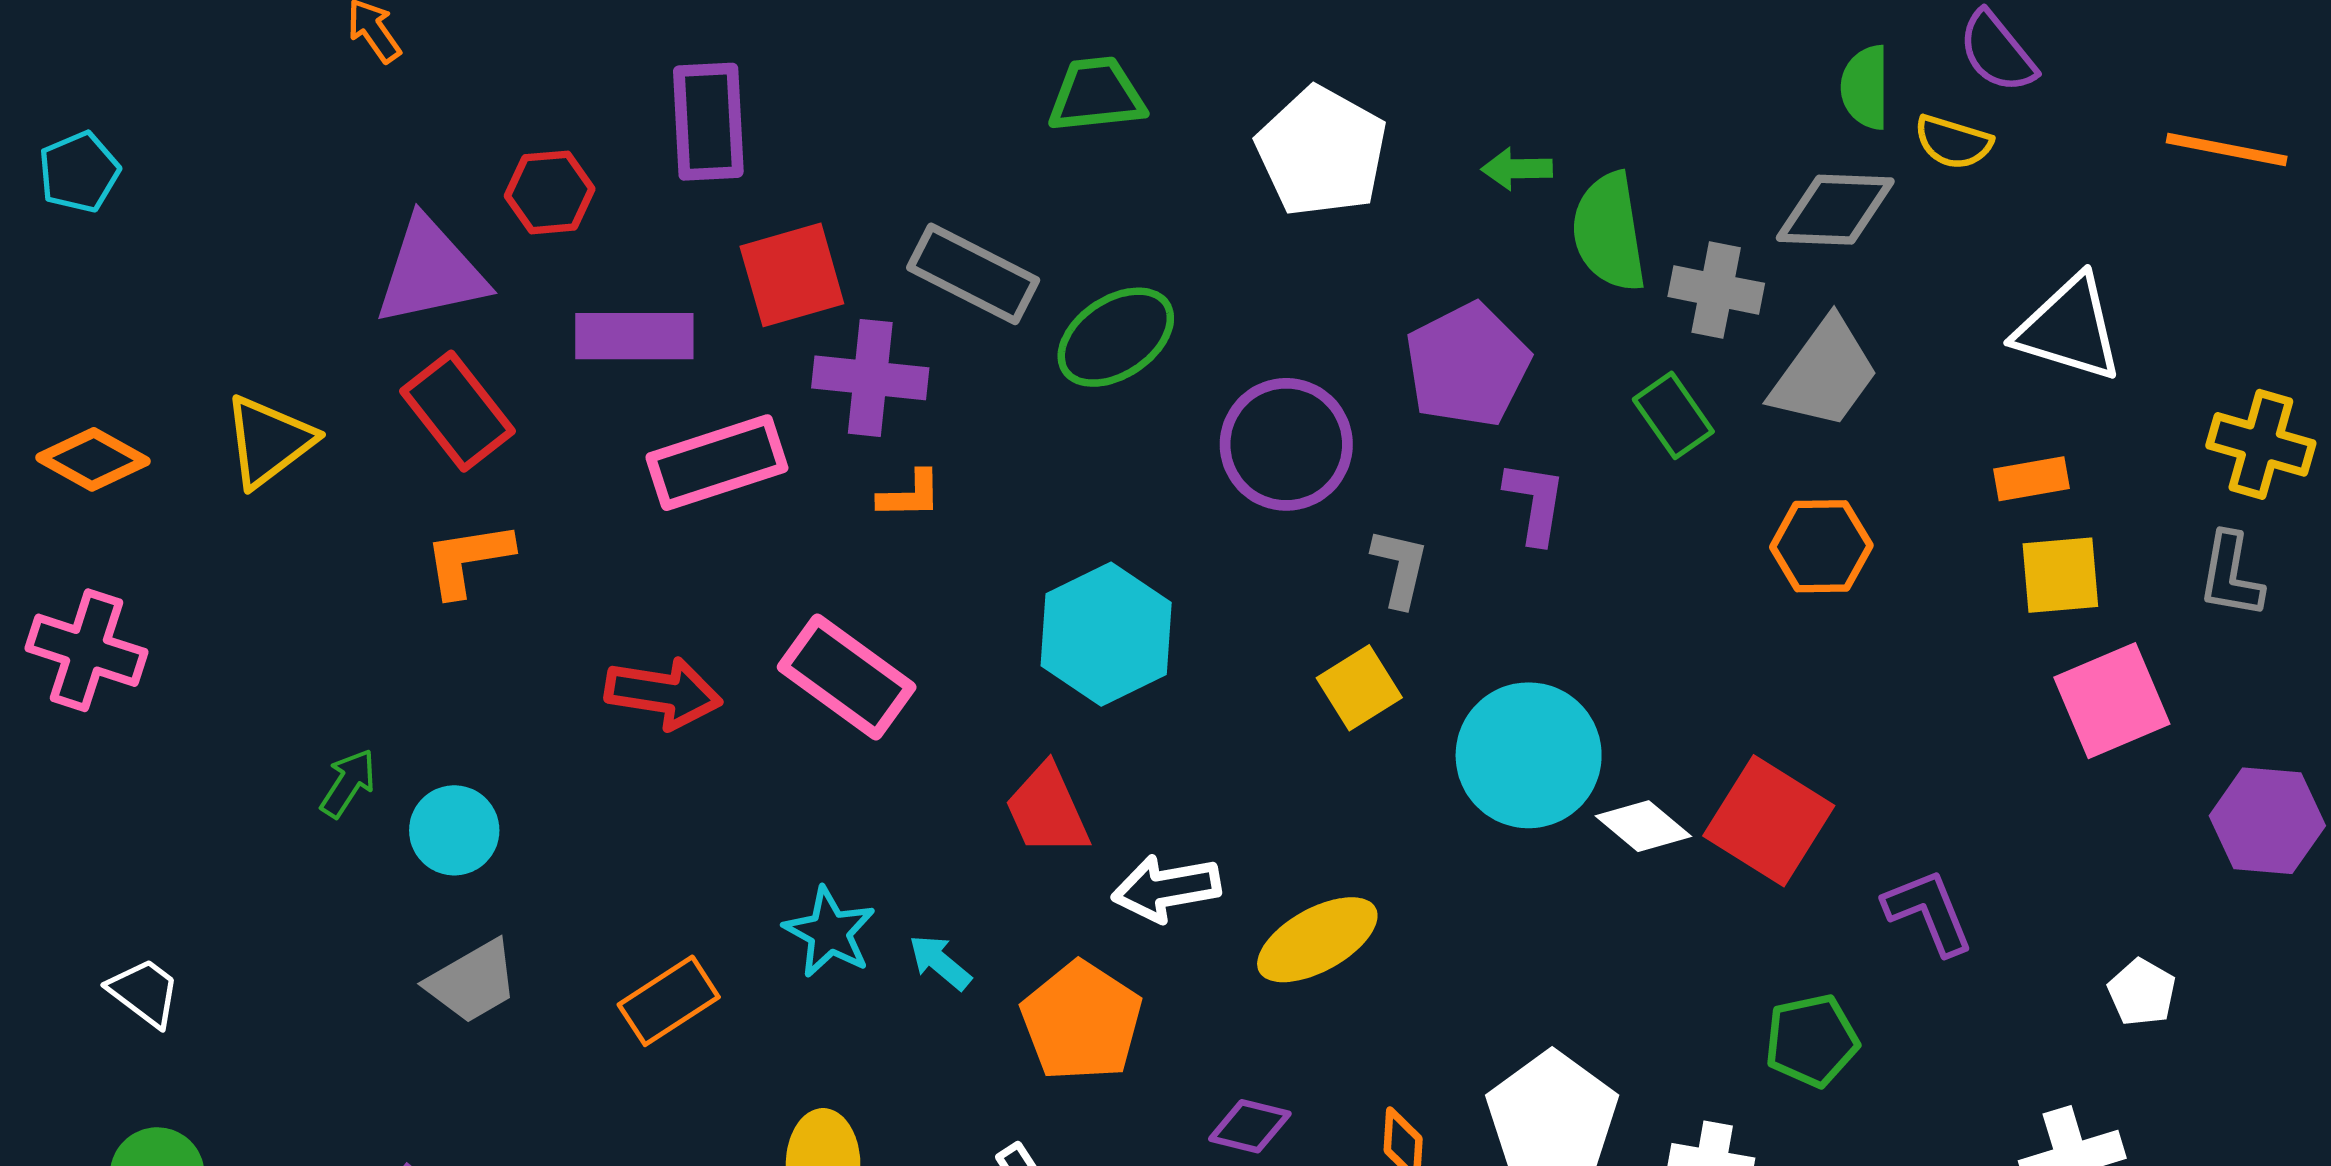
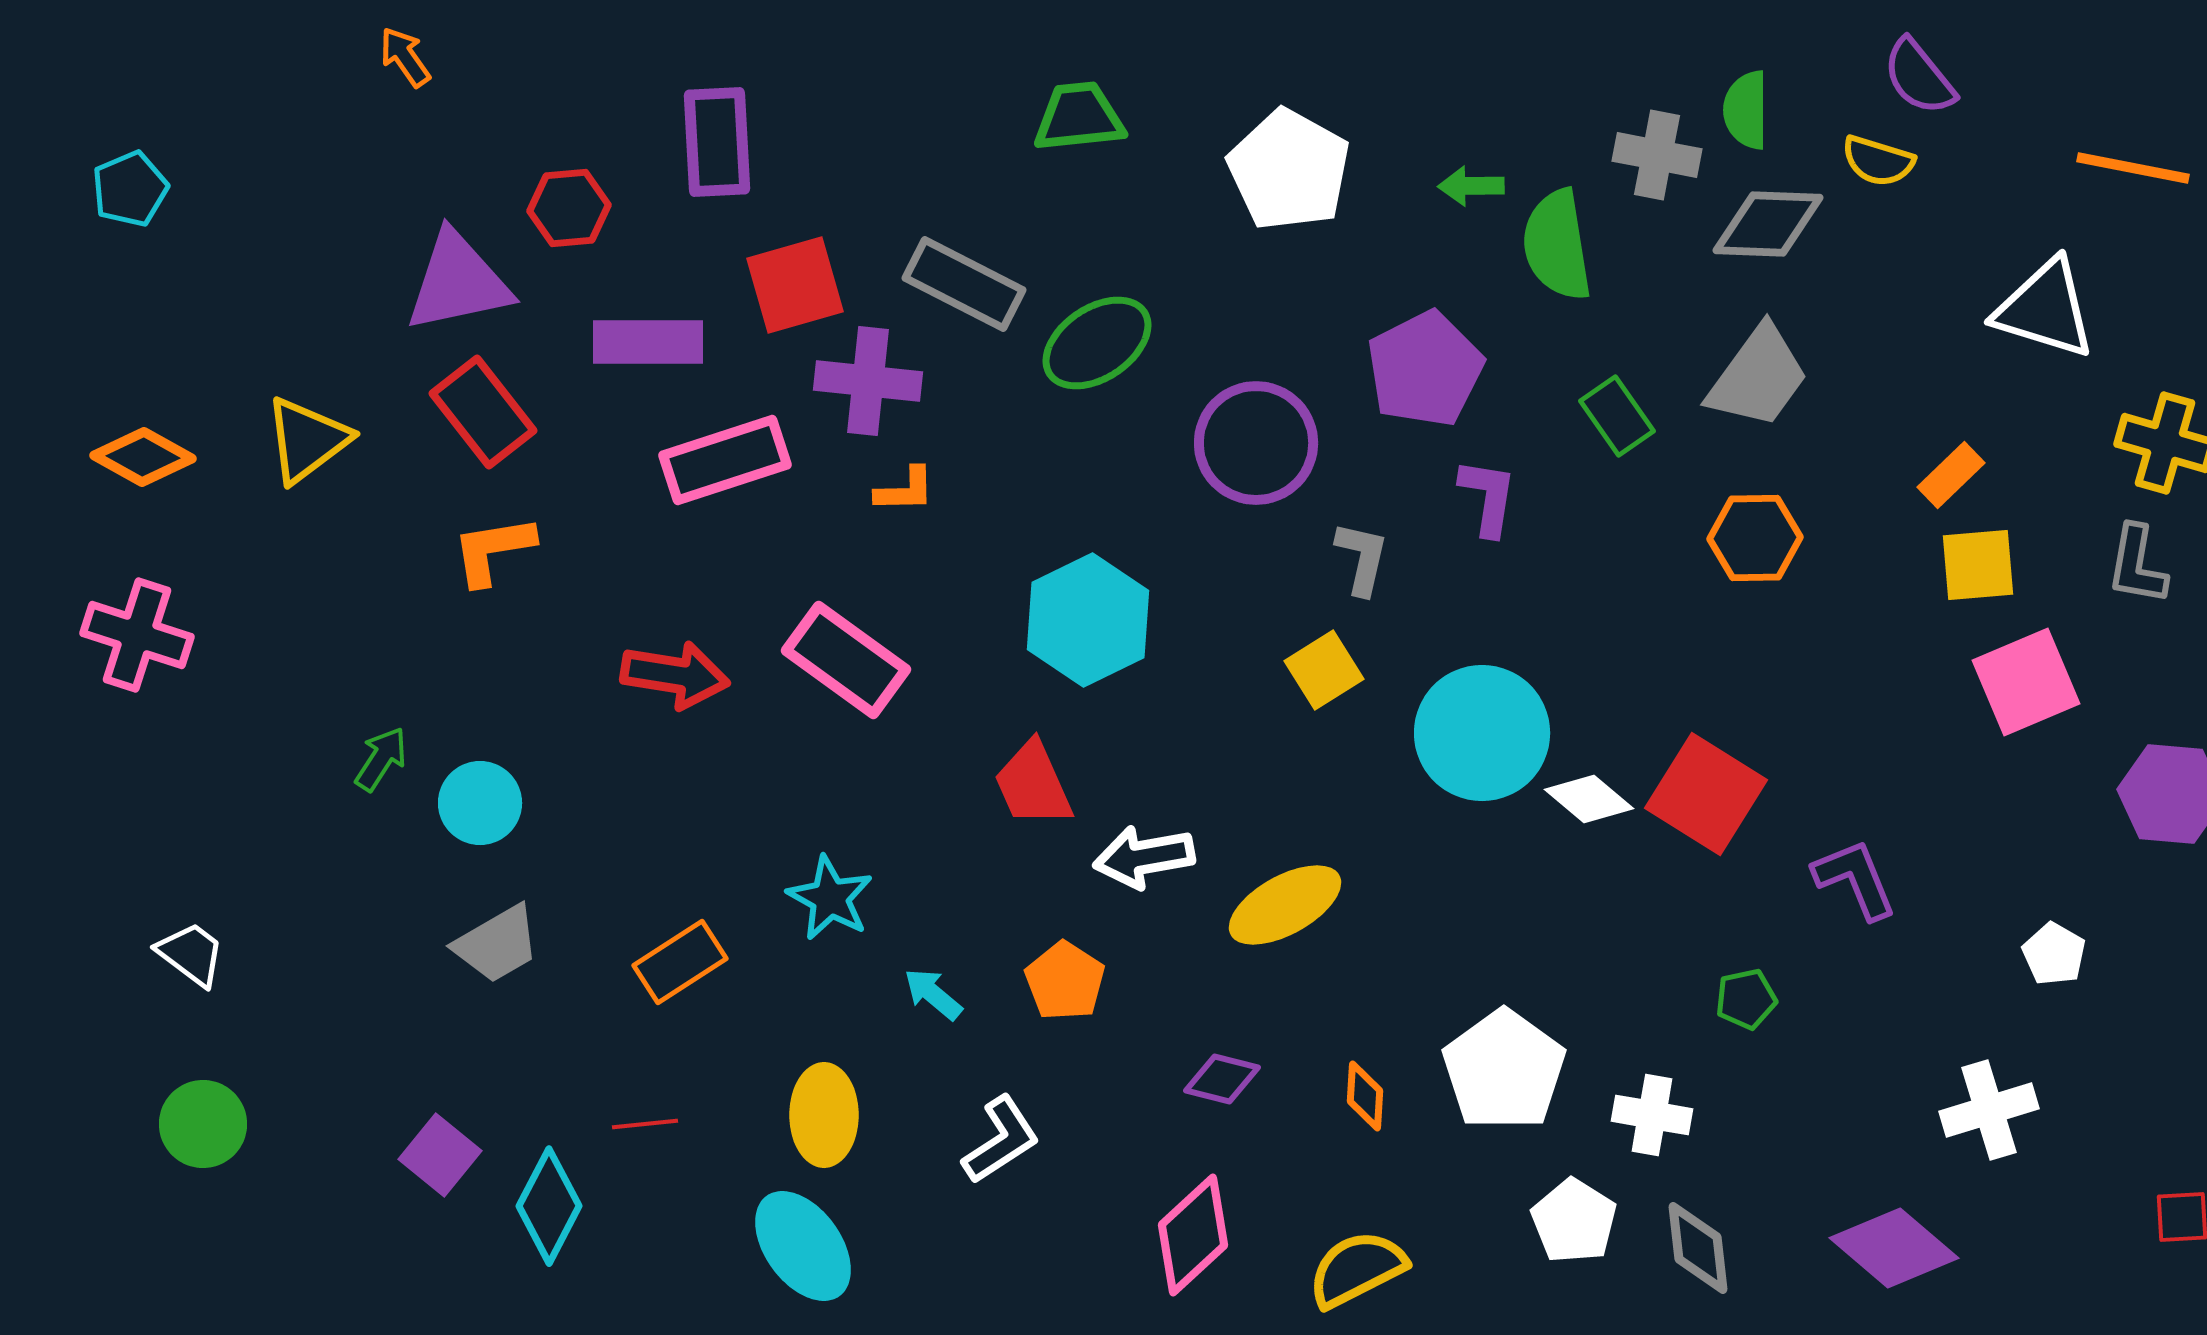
green semicircle: (1865, 87) -> (1746, 110), moved
gray cross: (1716, 290) -> (1657, 155), moved
white triangle: (2069, 329) -> (2045, 309), moved
orange rectangle: (2031, 479) -> (1951, 475), turned -34
cyan arrow: (940, 962) -> (933, 994), moved
orange pentagon: (1081, 1021) -> (1065, 981), size x0.7
green pentagon: (1812, 1041) -> (1746, 999), size x0.7

